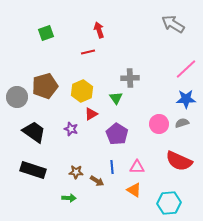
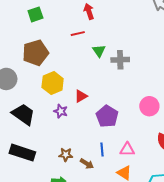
brown pentagon: (45, 86) -> (35, 53), moved
yellow hexagon: (82, 91) -> (53, 83), moved
green triangle: (116, 98) -> (99, 51), moved

